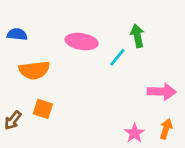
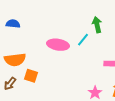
pink ellipse: (82, 42) -> (58, 45), moved
orange semicircle: (34, 70) -> (15, 60), moved

